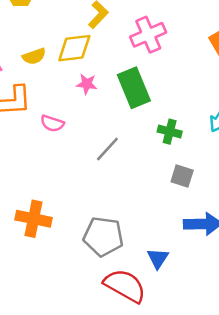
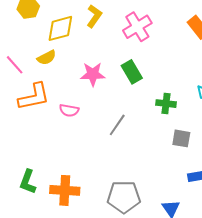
yellow diamond: (74, 48) -> (60, 28), moved
pink star: (87, 84) -> (93, 74), size x1.4
green rectangle: (134, 88) -> (132, 72), size x0.7

